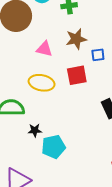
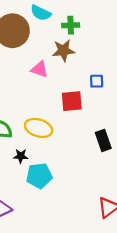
brown star: (76, 39) -> (63, 51), moved
yellow ellipse: (42, 83) -> (39, 128), moved

